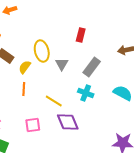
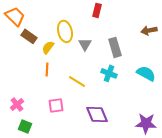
red rectangle: (81, 35) -> (97, 10), moved
gray rectangle: (92, 67) -> (115, 47), turned -54
purple diamond: (68, 122) -> (97, 114), moved

